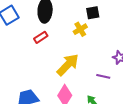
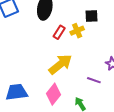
red rectangle: (41, 37) -> (59, 32), moved, turned -32

